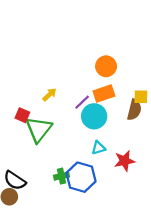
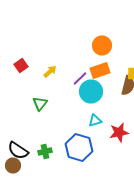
red square: (22, 115) -> (21, 66), moved, turned 32
green triangle: (39, 129) -> (40, 104), size x0.6
green cross: (61, 176) -> (45, 152), moved

